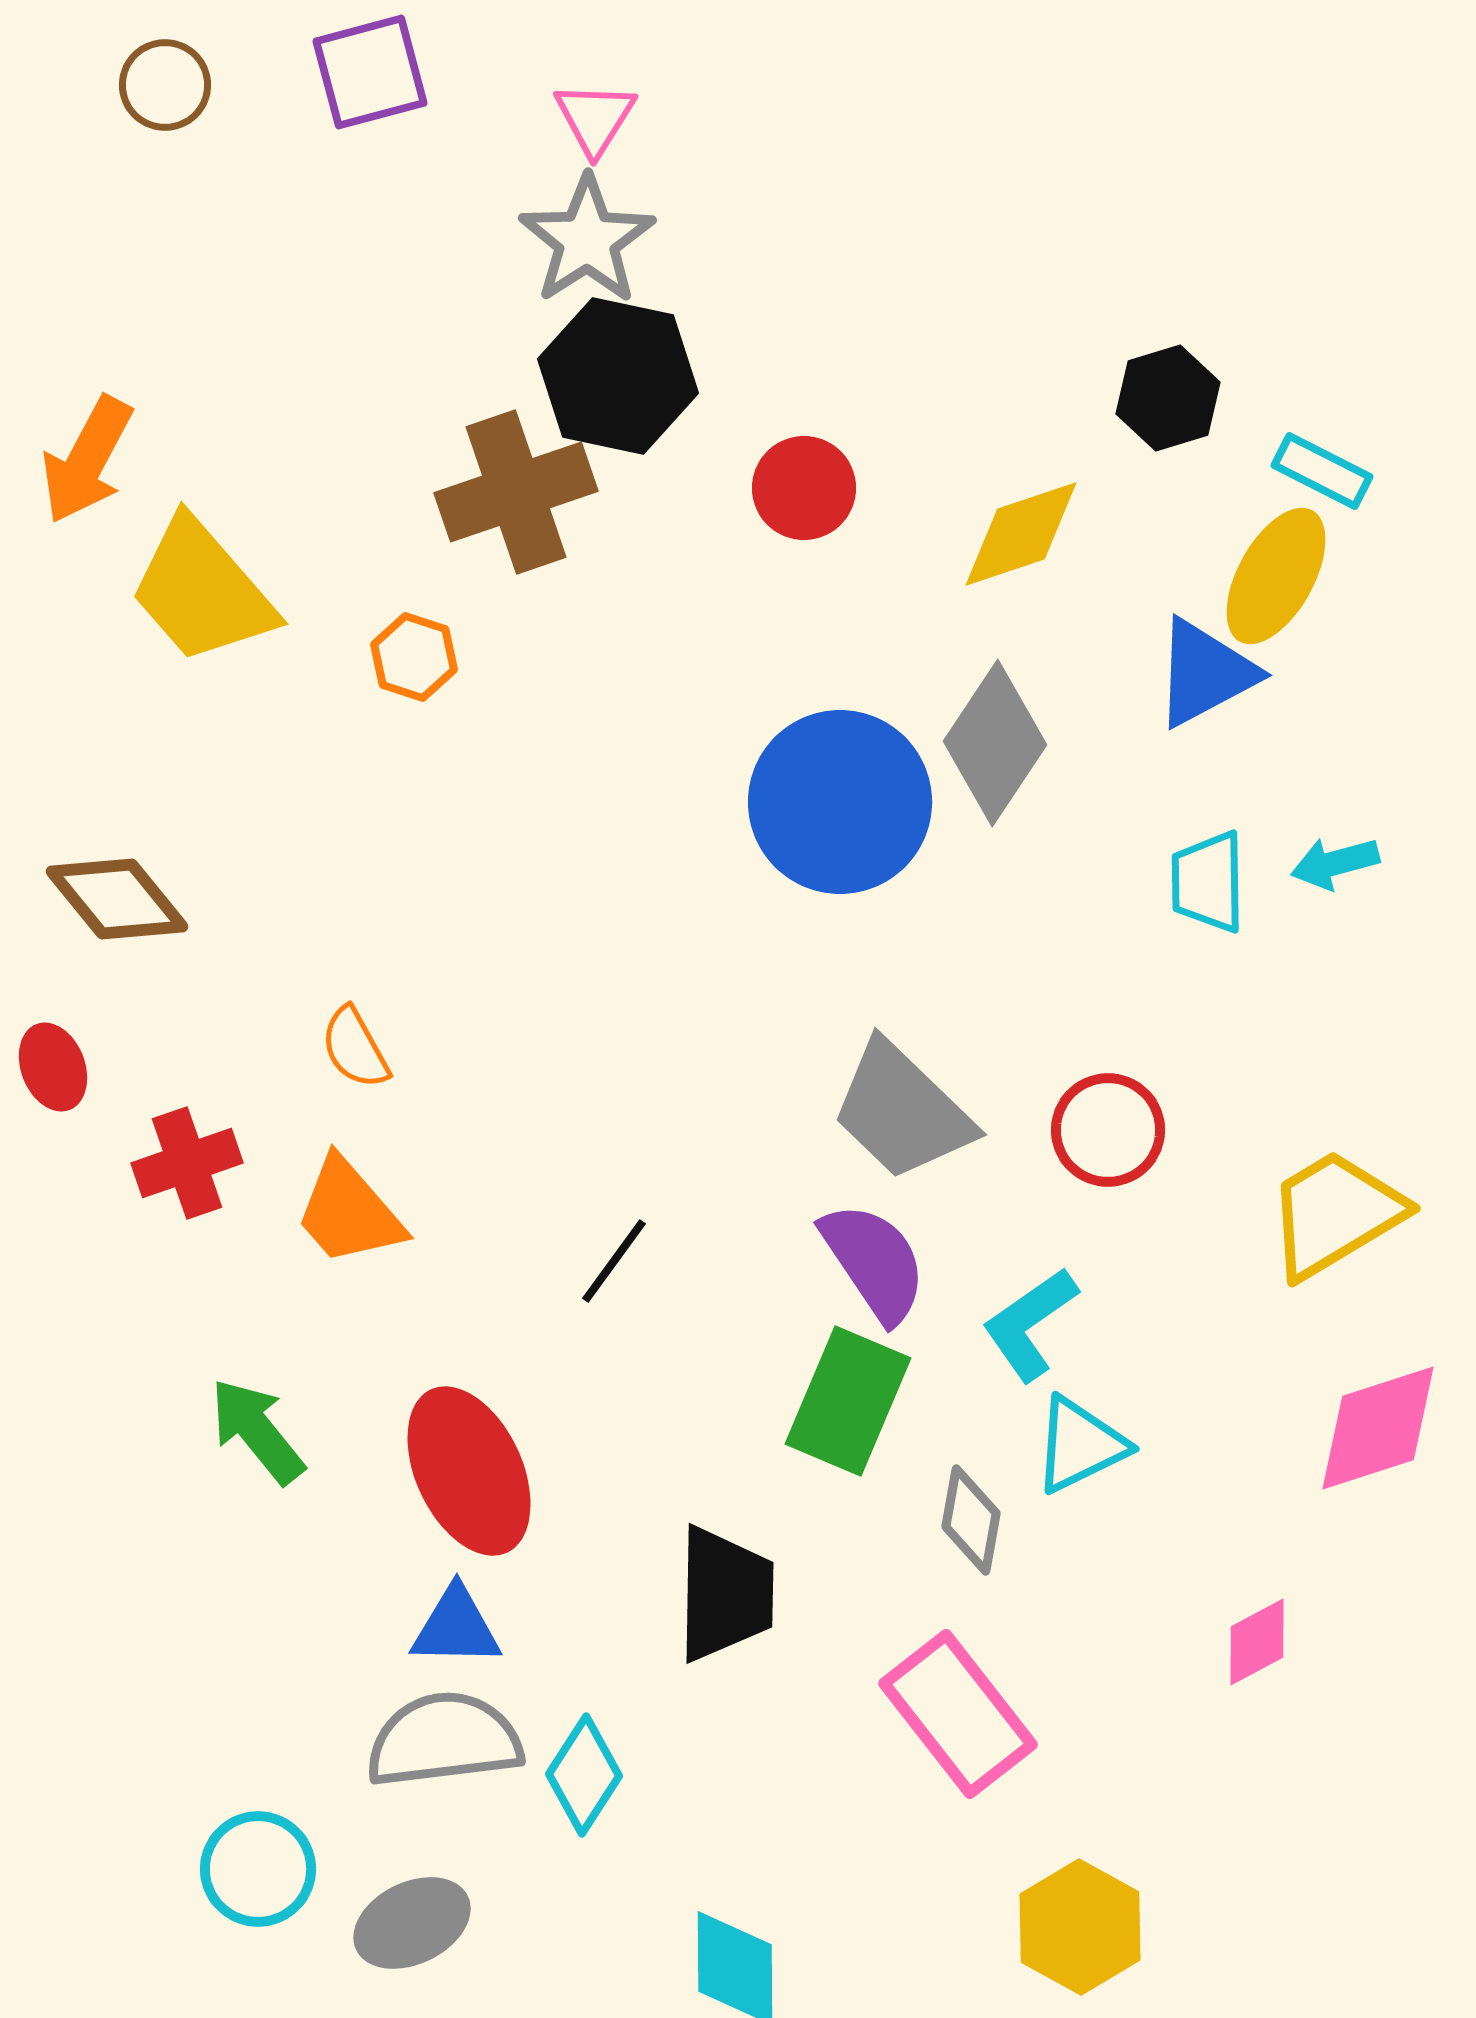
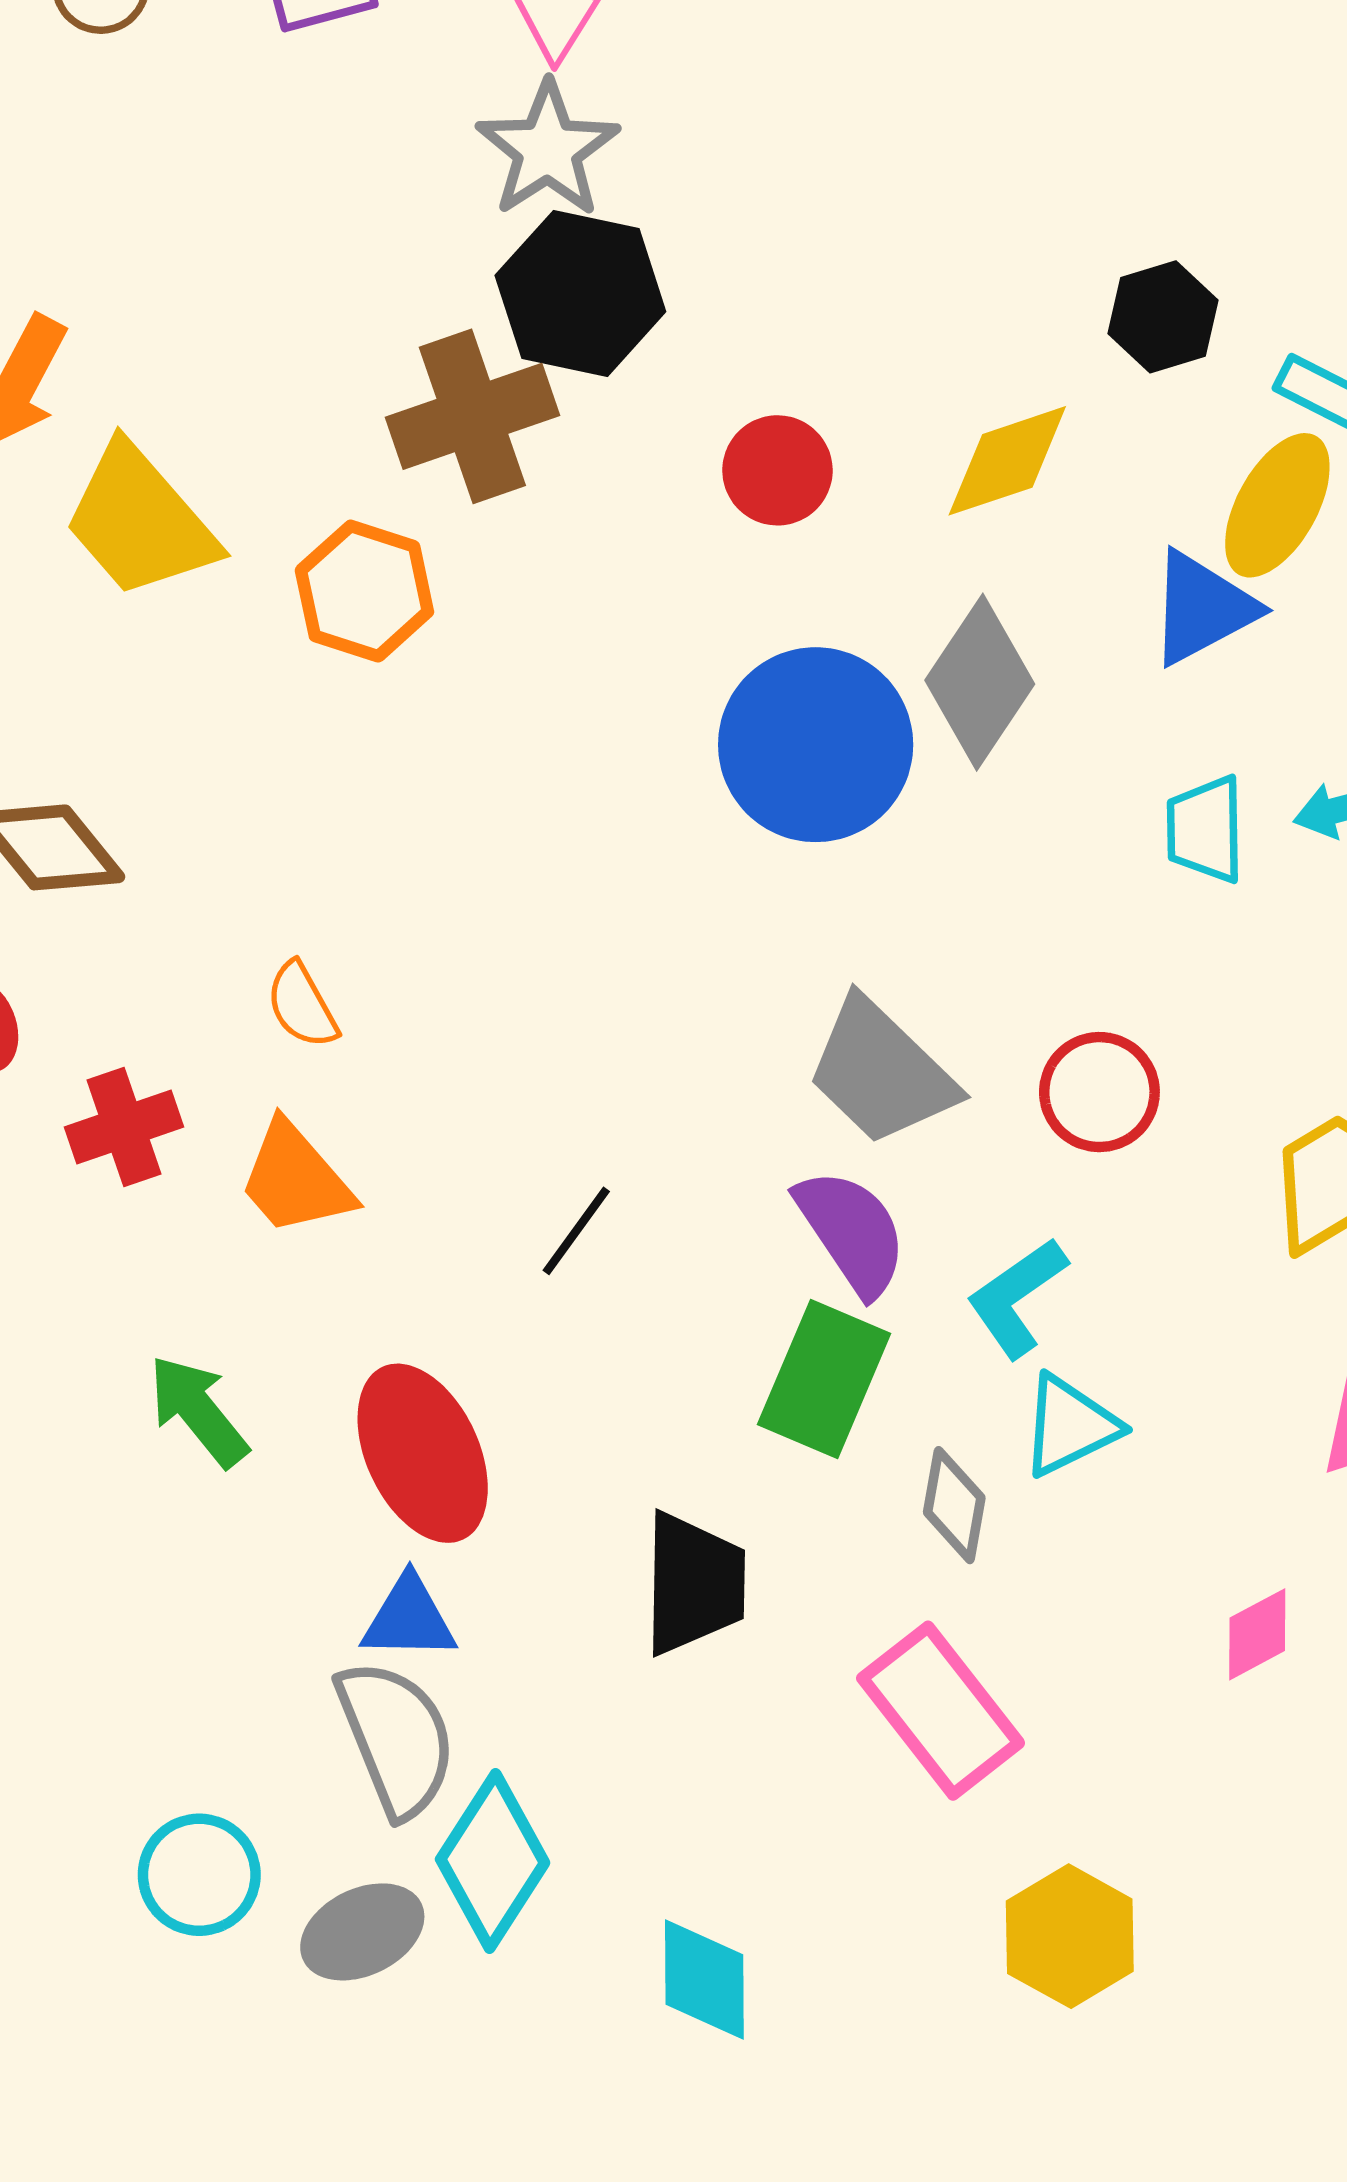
red circle: (804, 488) -> (777, 470), moved
orange hexagon: (414, 657) -> (364, 591), size x1.5
gray semicircle: (444, 1740) -> (396, 1738), turned 75
cyan diamond: (584, 1775) -> (493, 1861), moved, size x1.4

